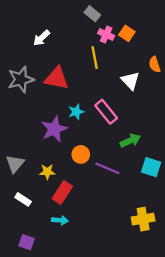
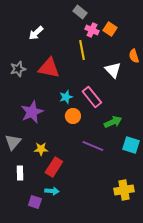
gray star: (21, 79) -> (18, 69), size x0.7
purple star: (54, 129) -> (32, 112), moved
orange circle: (81, 154) -> (73, 116), moved
white rectangle: (23, 199) -> (20, 173), turned 56
purple square: (27, 242) -> (35, 202), moved

